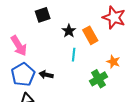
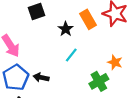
orange rectangle: (90, 35) -> (88, 19), moved
cyan line: (74, 55) -> (71, 55), turned 32

